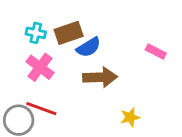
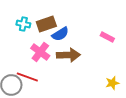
pink cross: (40, 67) -> (40, 52), moved
yellow star: (130, 117) -> (112, 83), moved

